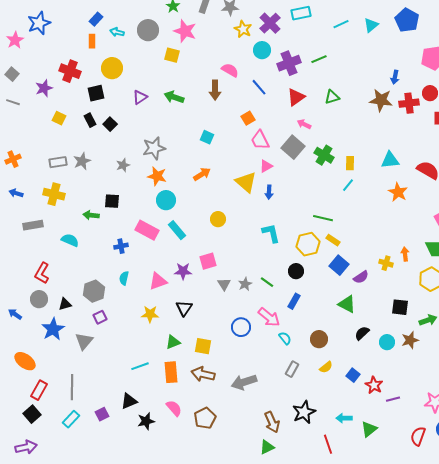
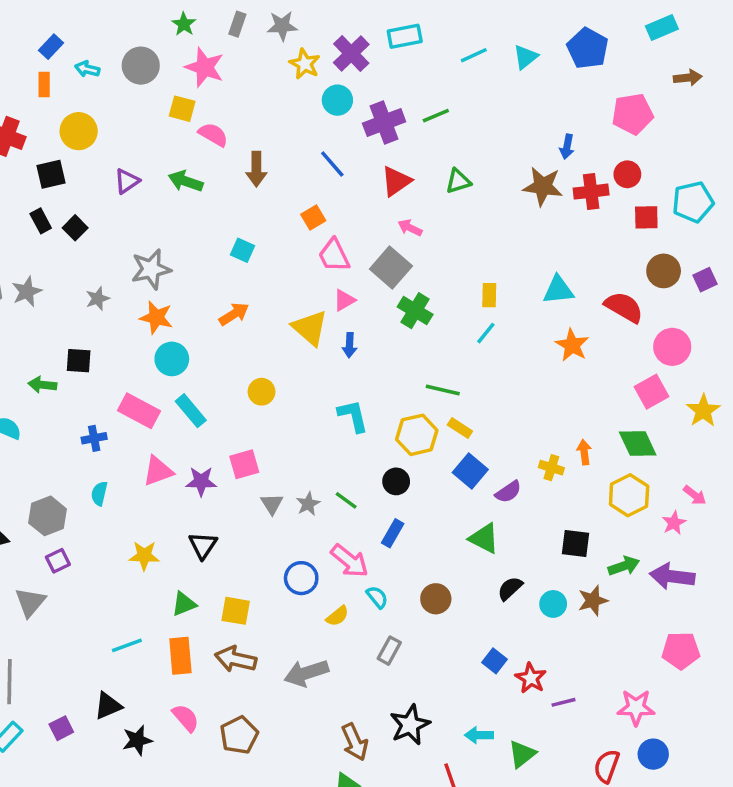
pink semicircle: (230, 70) -> (213, 135), moved
green cross: (324, 155) -> (415, 311), moved
pink triangle: (158, 281) -> (158, 471), moved
yellow semicircle: (326, 367) -> (337, 616), moved

